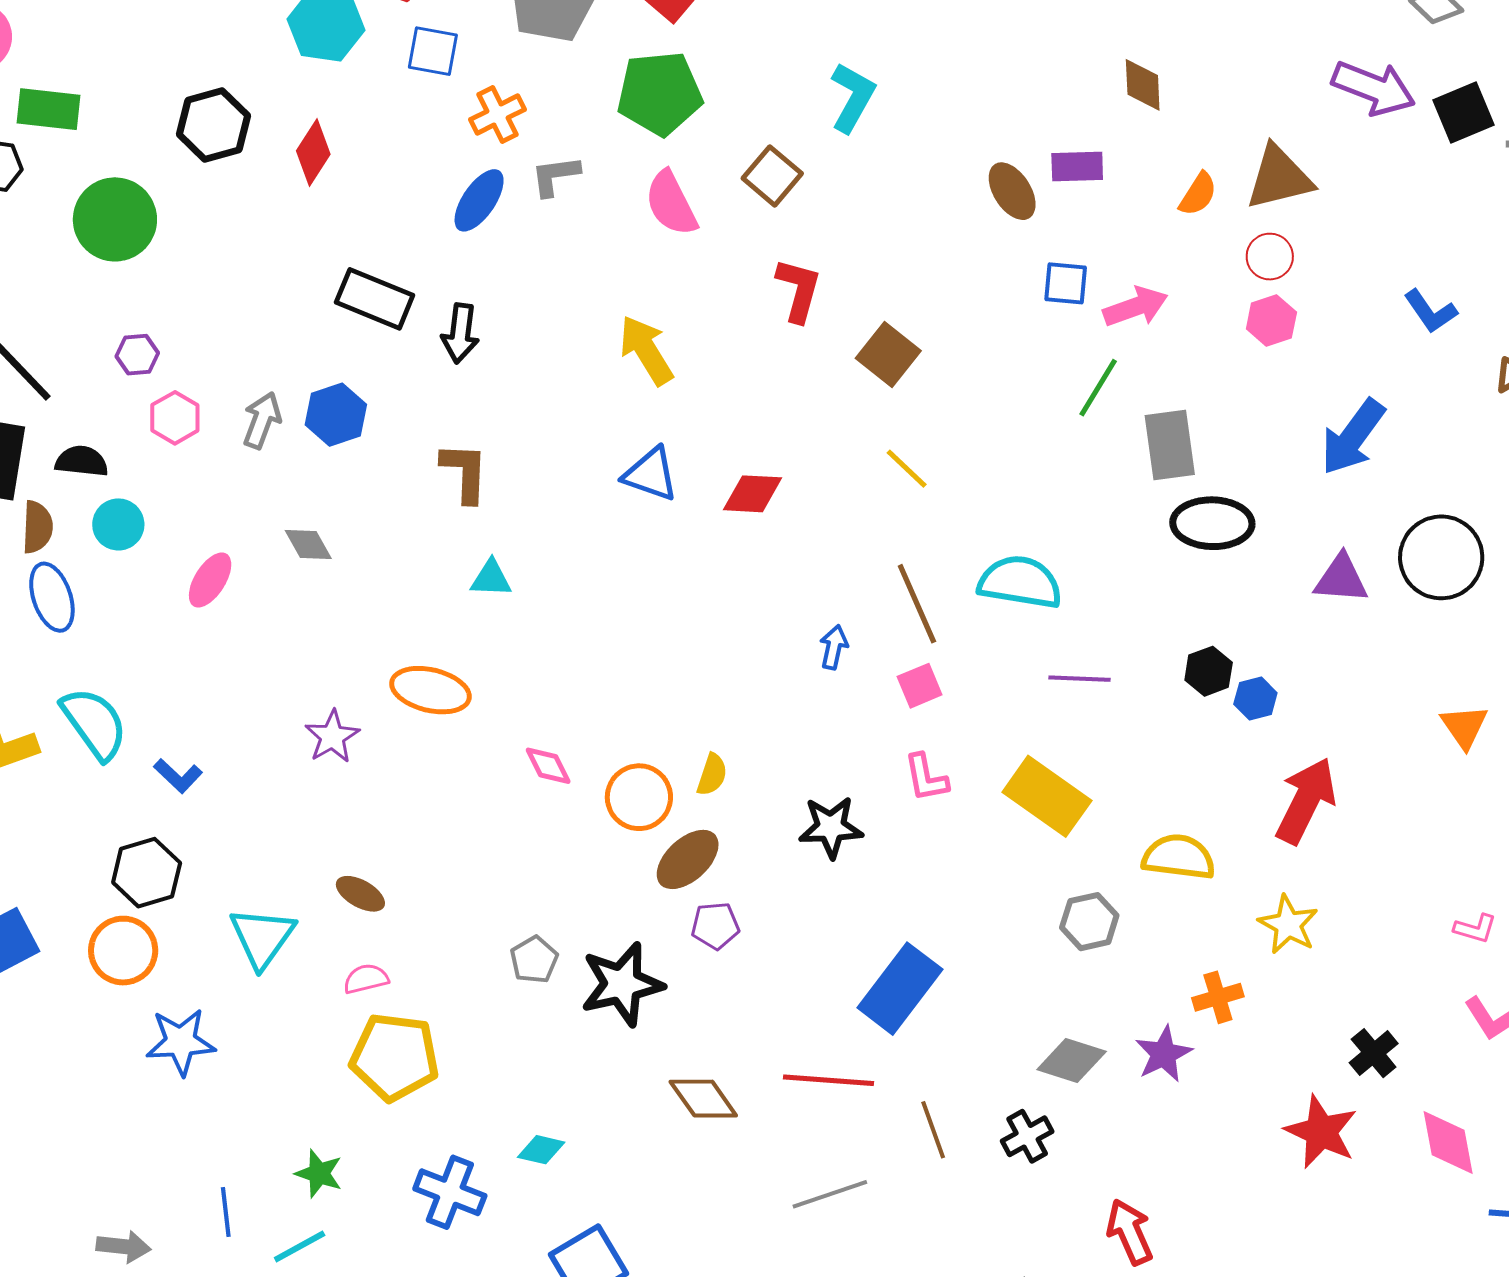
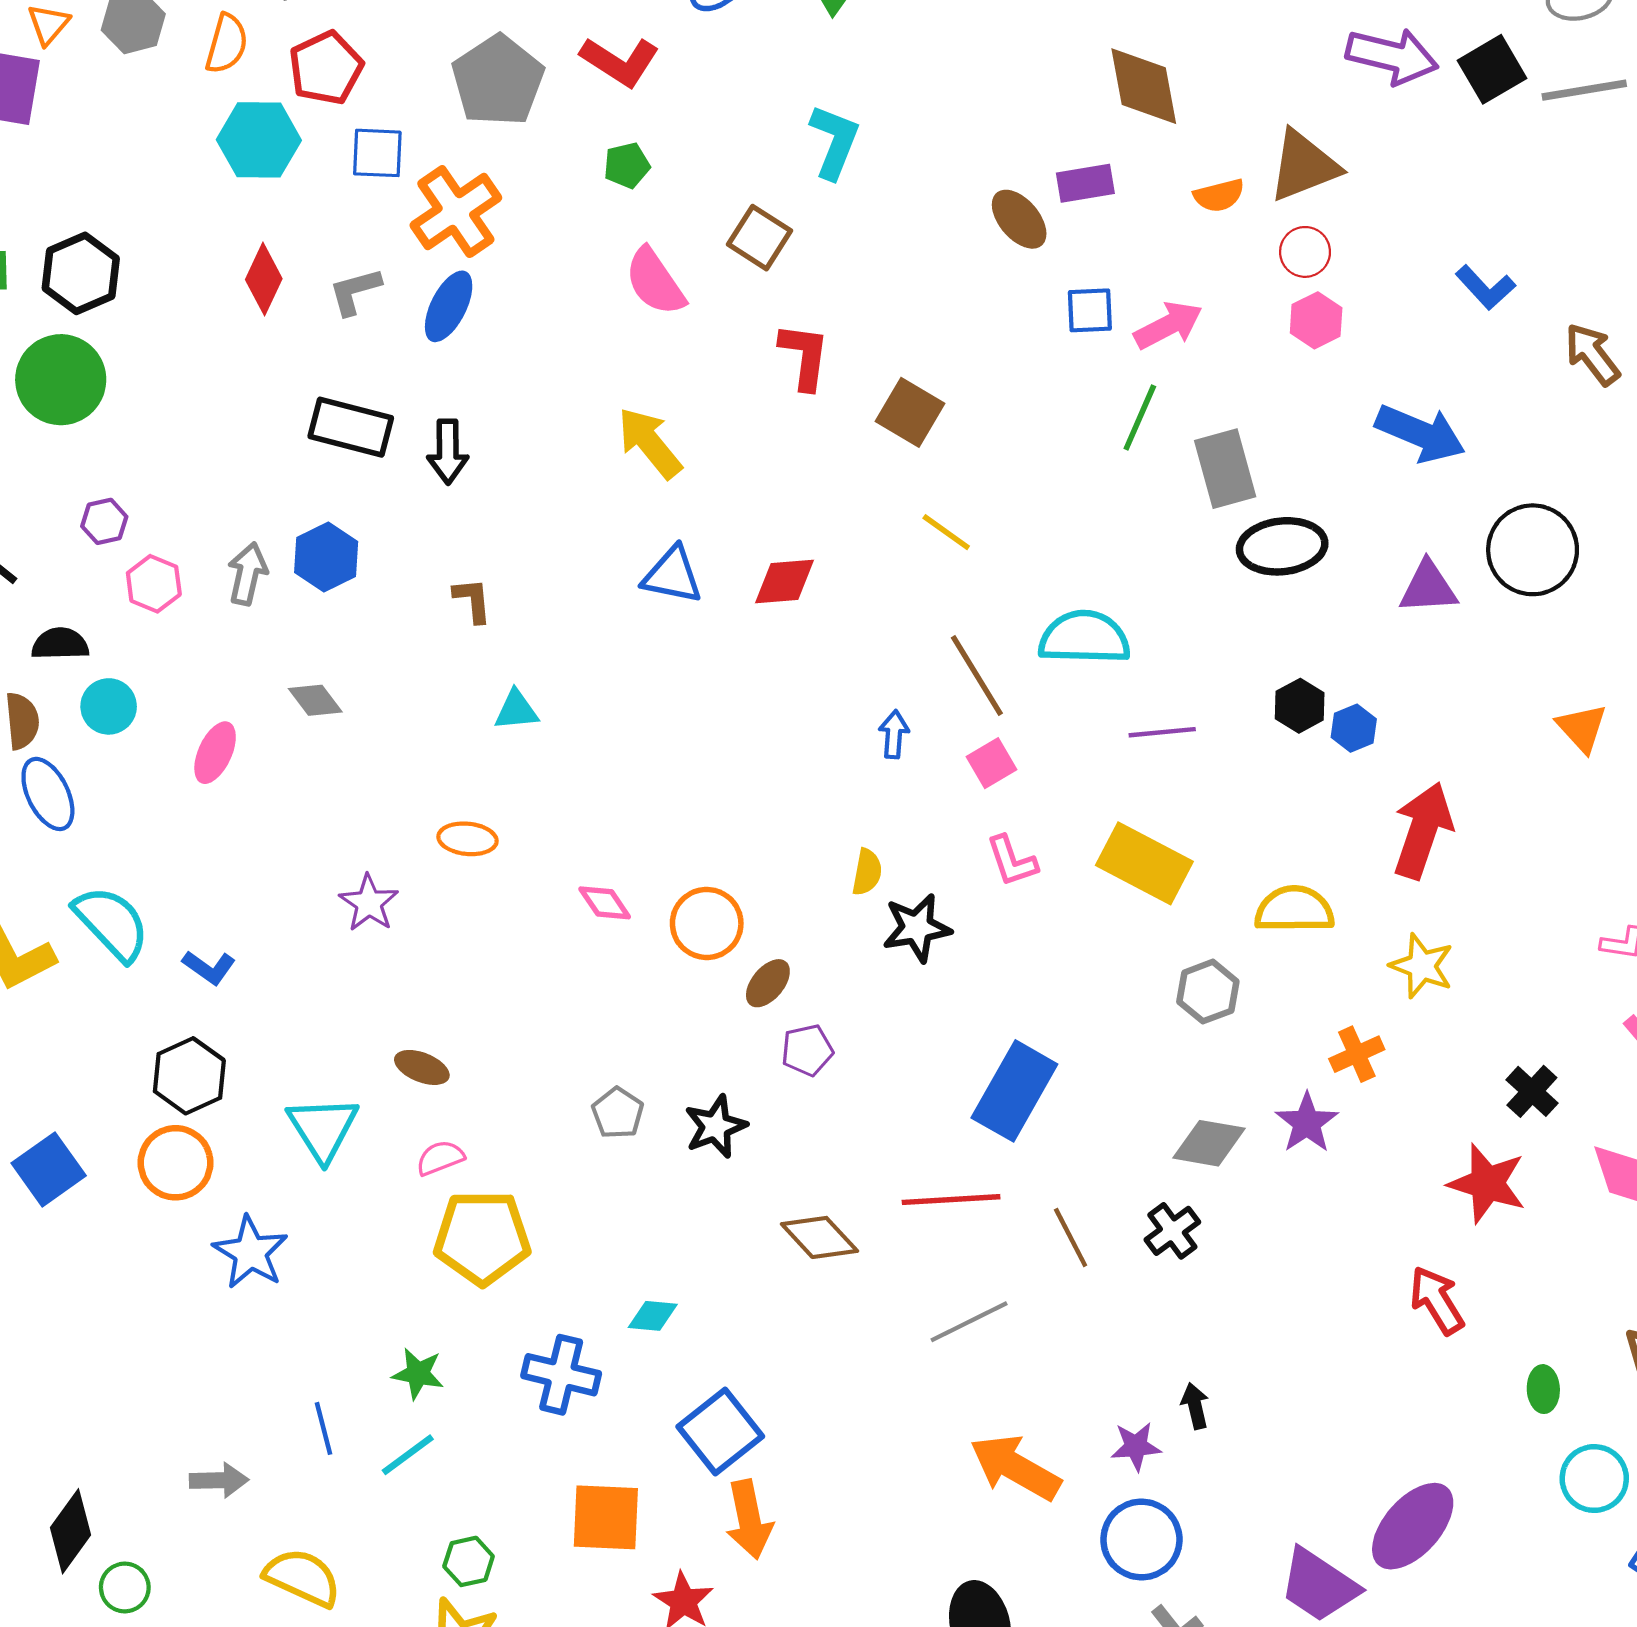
brown diamond: (1143, 85) -> (1144, 86), size x1.5
green pentagon: (660, 93) -> (627, 165), size x0.5
orange cross: (498, 114) -> (456, 212), size x1.5
black hexagon: (213, 125) -> (81, 273), moved
gray L-shape: (555, 176) -> (355, 291), moved
orange semicircle: (1198, 194) -> (1219, 195), turned 51
blue arrow: (1353, 437) -> (1420, 433), turned -96
brown L-shape: (465, 472) -> (473, 600), size x0.7
orange ellipse: (430, 690) -> (468, 839), size x0.7
yellow semicircle: (712, 775) -> (867, 872), moved
brown ellipse: (688, 859) -> (768, 983), size x0.7
black star: (622, 984) -> (716, 1126), size x0.7
blue star: (181, 1042) -> (250, 1252), turned -30
red arrow: (1130, 1232) -> (1437, 1300), moved

